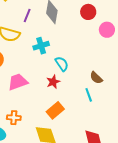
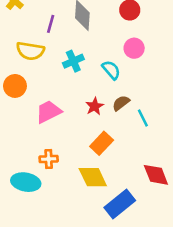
pink circle: (107, 30) -> (134, 48), moved
cyan semicircle: (62, 64) -> (111, 70), moved
brown semicircle: (96, 78) -> (121, 103), moved, turned 104

